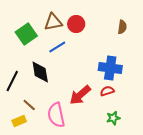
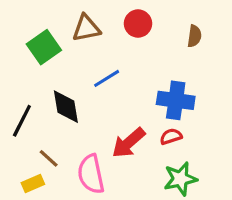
red circle: (76, 24) -> (138, 24), moved
blue line: (57, 47) -> (107, 78), moved
green star: (113, 118) -> (180, 179), size x1.5

